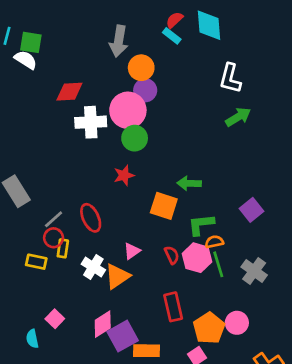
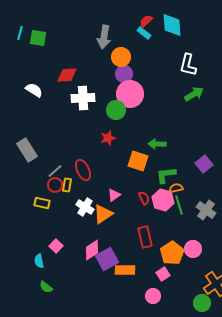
white semicircle: (26, 60) -> (34, 90), moved
pink circle: (128, 110) -> (130, 94), moved
yellow rectangle: (63, 248) -> (67, 185), moved

